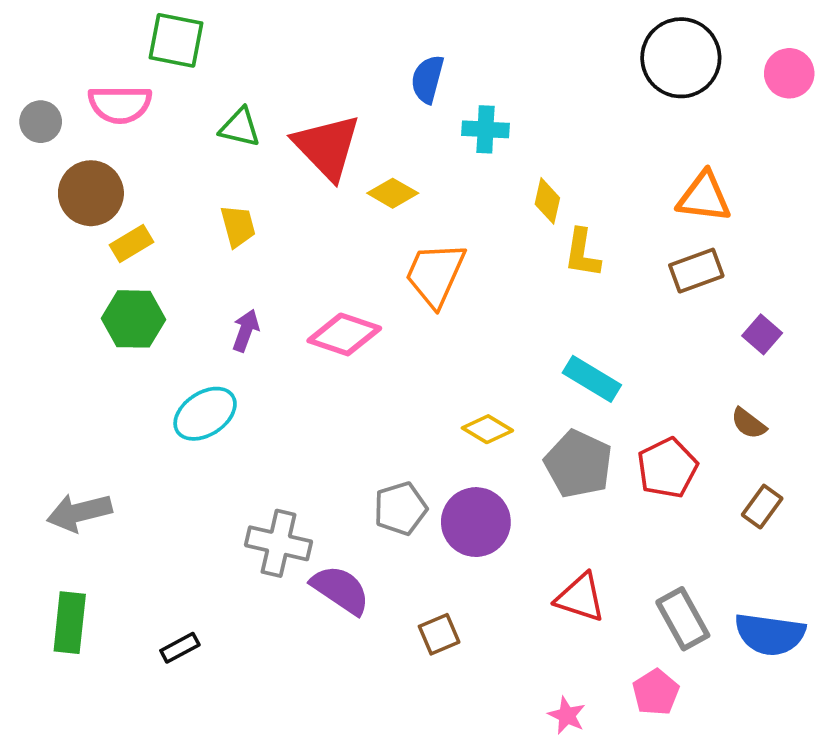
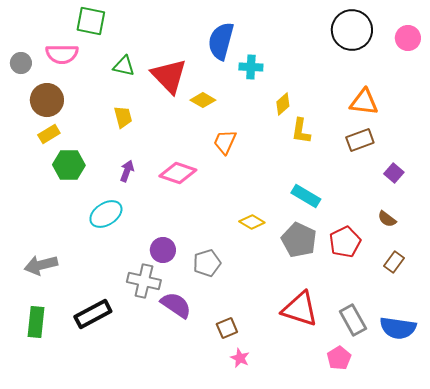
blue semicircle: (427, 79) -> (221, 41), size x1.5
yellow diamond: (547, 201) -> (283, 104), turned 35
yellow rectangle: (132, 244) -> (49, 134), moved
orange trapezoid: (435, 274) -> (225, 142), size x0.7
purple circle: (476, 522) -> (163, 250), moved, size x0.7
red triangle: (580, 597) -> (300, 309), size x1.4
black rectangle: (180, 648) -> (93, 314), moved, size x1.8
pink star: (567, 715) -> (240, 358), moved

